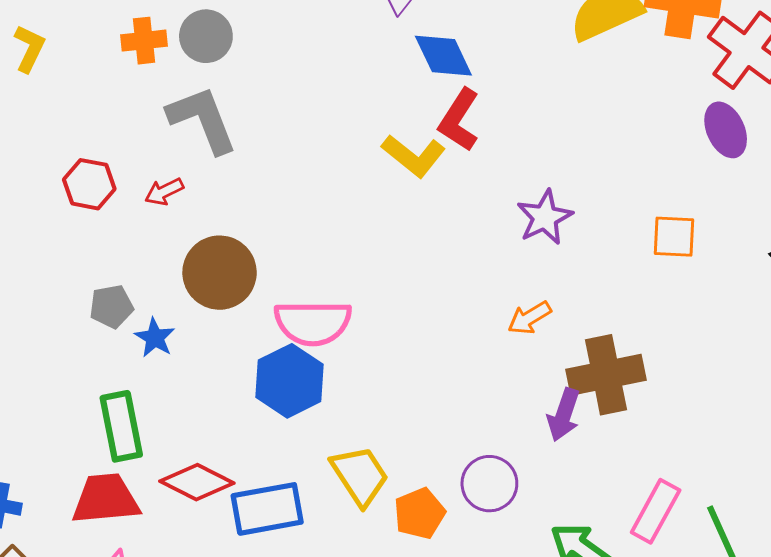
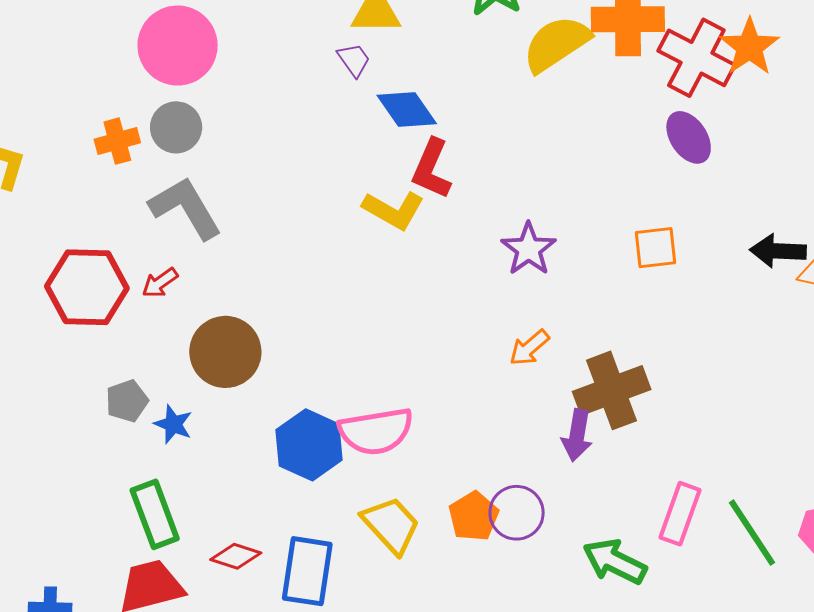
red hexagon: (89, 184) -> (87, 287), size x1.6
pink semicircle: (313, 323) -> (376, 431), moved
red diamond: (197, 482) -> (236, 556), size x0.7
blue rectangle: (267, 509) -> (307, 571), turned -62
orange pentagon: (420, 513) -> (474, 516), moved

